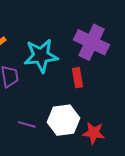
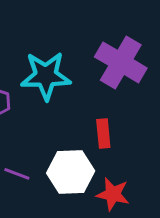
red rectangle: (77, 78) -> (103, 134), moved

